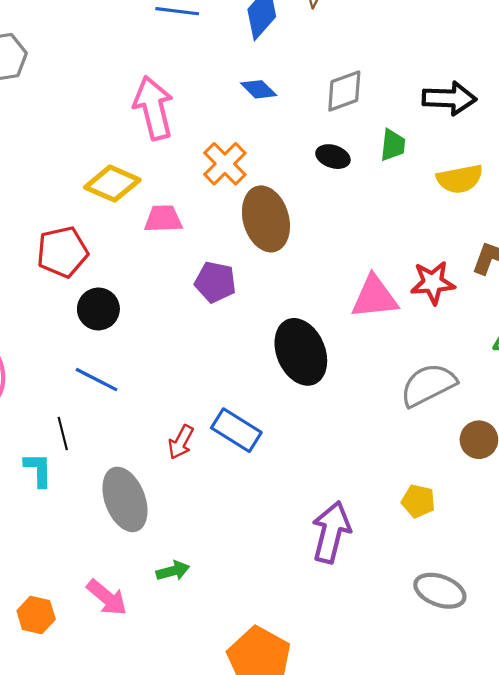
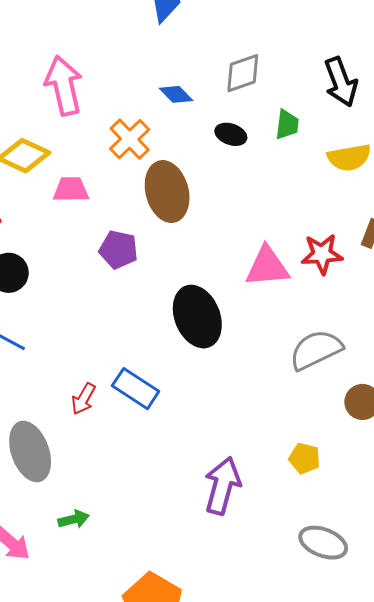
blue diamond: (259, 89) -> (176, 94), moved
black arrow: (449, 98) -> (341, 82), turned 66

